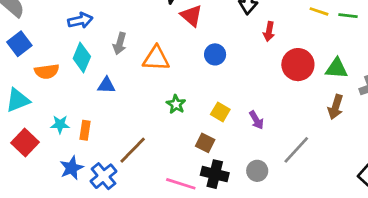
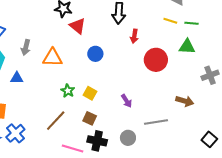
green triangle: (337, 68) -> (187, 47), moved
brown arrow: (336, 107) -> (185, 101), moved, turned -90
yellow square: (220, 112) -> (90, 93), moved
brown line: (133, 150) -> (56, 121), moved
gray line: (296, 150) -> (156, 122), turned 40
blue cross: (104, 176) -> (15, 133), moved

